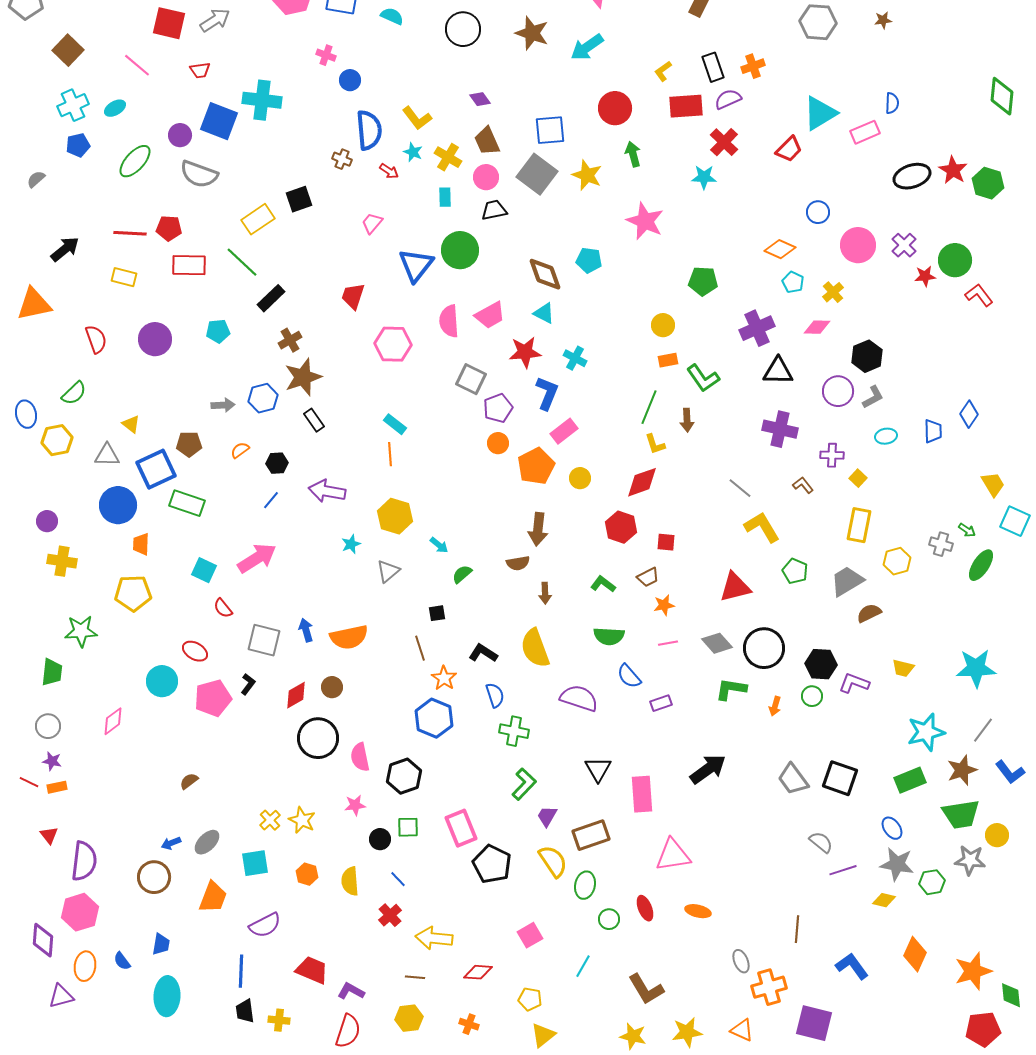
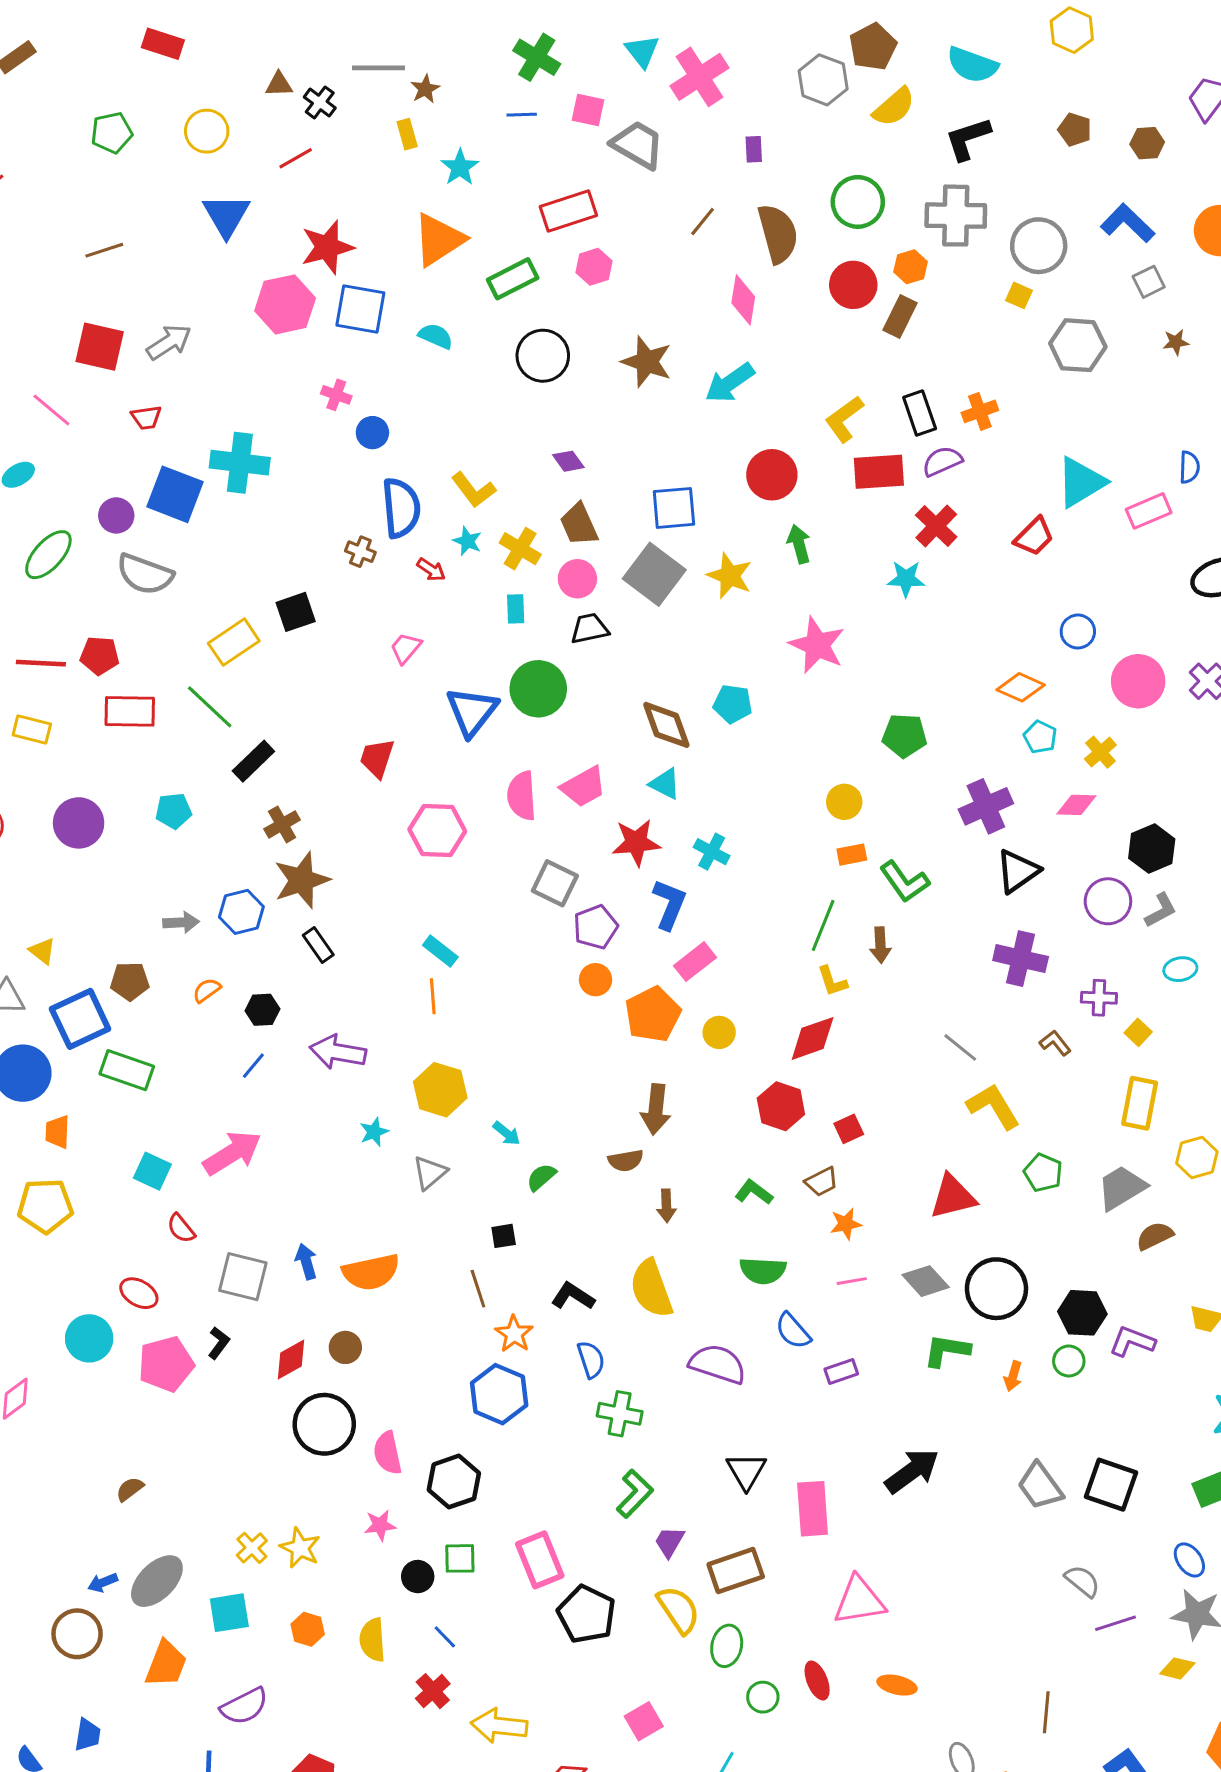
yellow L-shape: (663, 71) -> (844, 419), size x1.5
black triangle: (778, 371) -> (1018, 871), turned -36
red square: (666, 542) -> (849, 1129), turned -30
gray ellipse: (207, 842) -> (157, 1581), size x1.4

